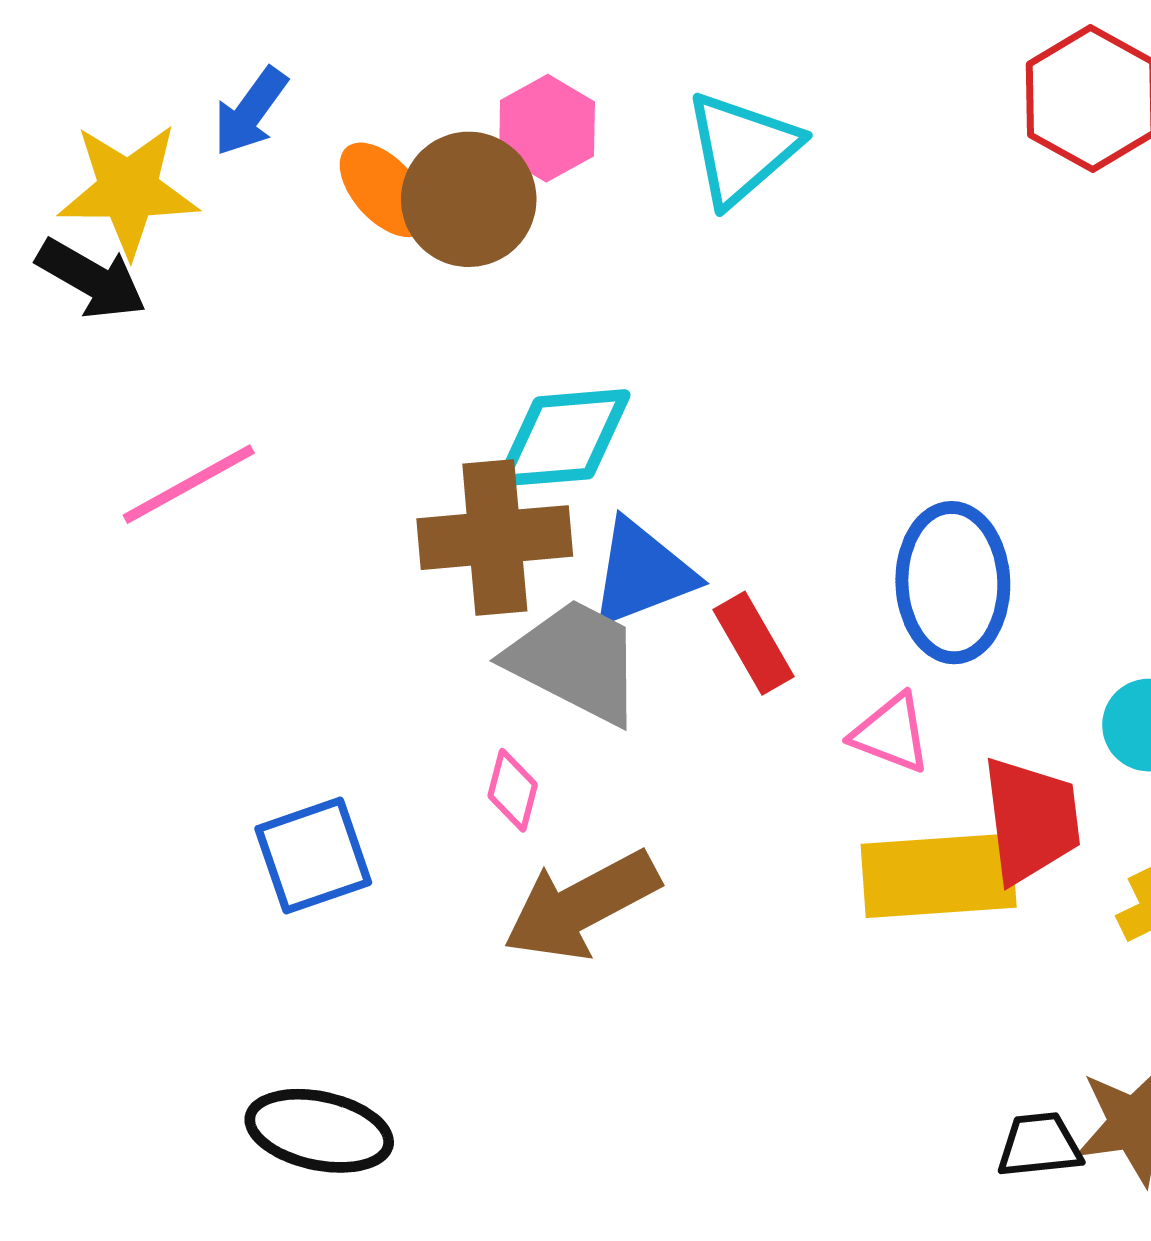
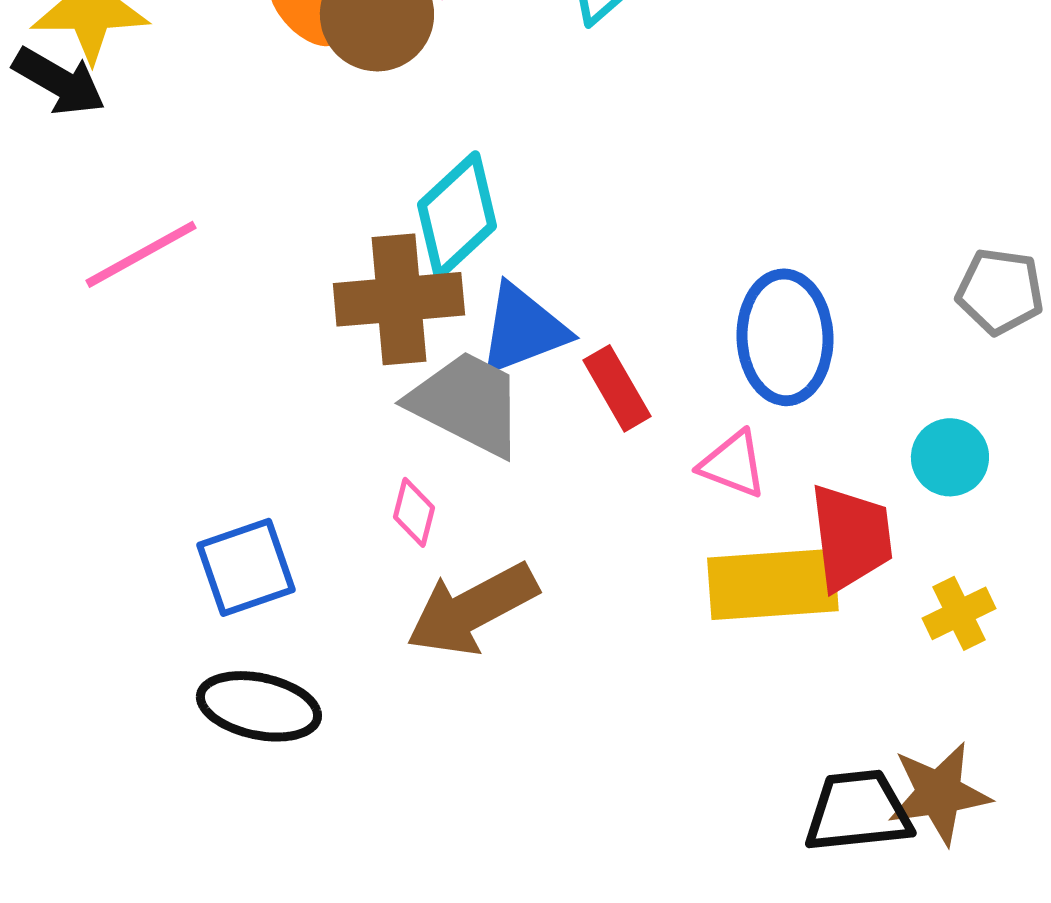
cyan diamond: (564, 438) -> (457, 215), turned -38
black ellipse: (319, 1131) -> (259, 706), moved
black trapezoid: (1039, 1145) -> (858, 811), size x1.5

